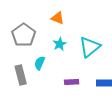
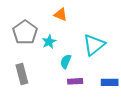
cyan star: (60, 44) -> (49, 42), moved
cyan semicircle: (40, 63) -> (66, 61), moved

